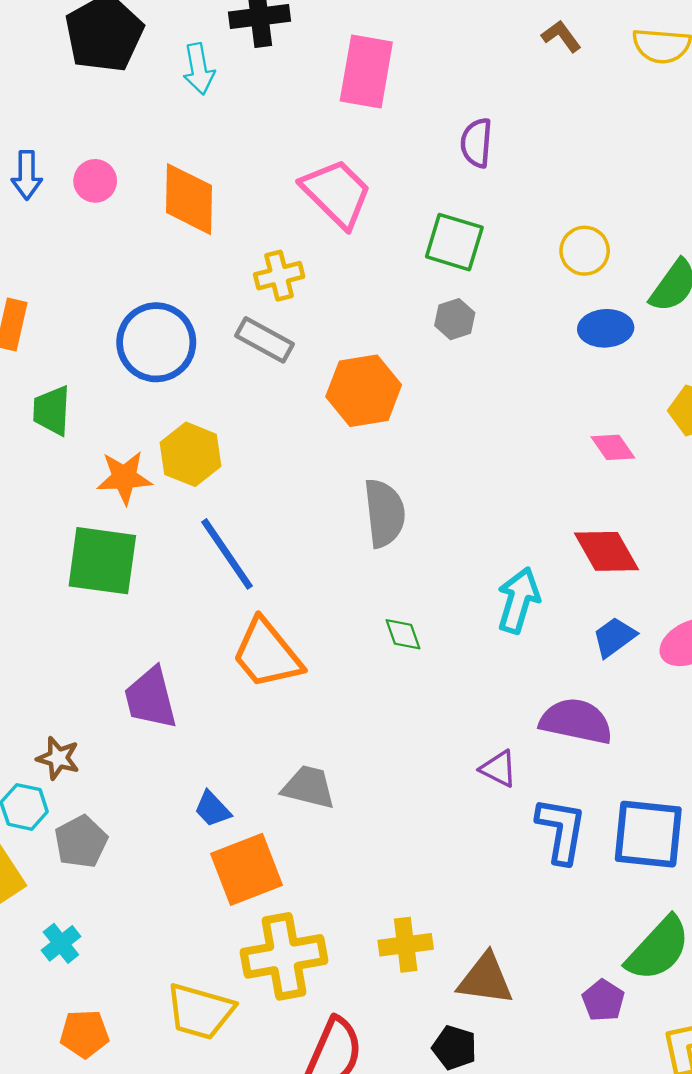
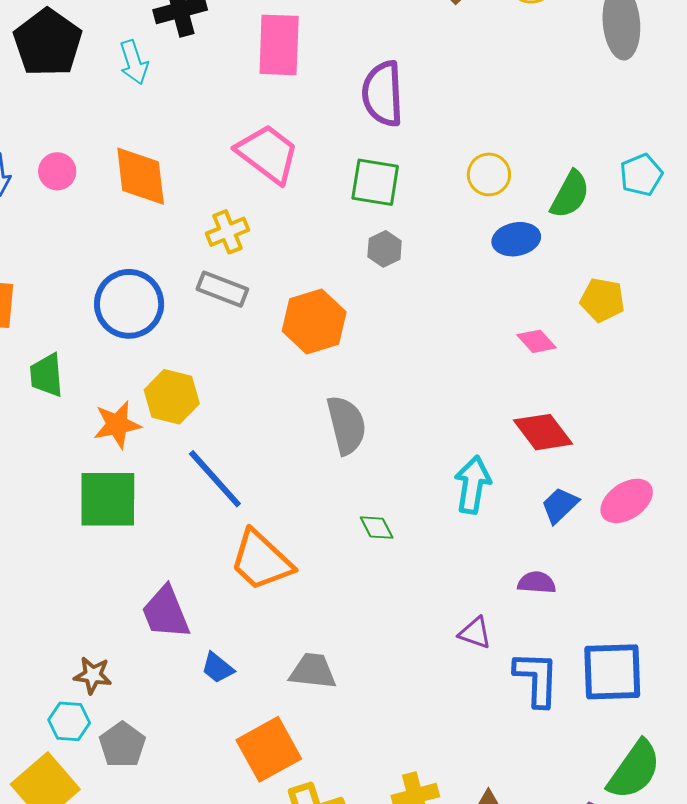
purple semicircle: (476, 143) -> (383, 94), size x1.5
purple semicircle: (576, 721) -> (537, 583), size x0.6
blue trapezoid: (212, 809) -> (218, 668), moved

